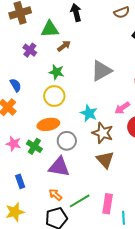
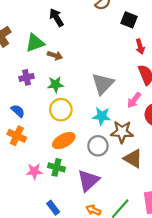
brown arrow: (64, 46) -> (55, 55), turned 72
purple cross: (30, 50) -> (26, 77), moved, turned -32
gray triangle: (101, 71) -> (103, 84), moved
gray circle: (67, 141) -> (98, 146), moved
purple triangle: (59, 167) -> (88, 180), turned -35

